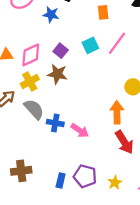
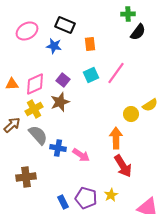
orange rectangle: (103, 12) -> (90, 44), moved
brown star: (57, 74) -> (60, 102), turned -30
brown cross: (21, 171) -> (26, 177), moved
blue rectangle: (61, 180) -> (63, 202), turned -40
yellow star: (115, 183) -> (111, 195), moved

